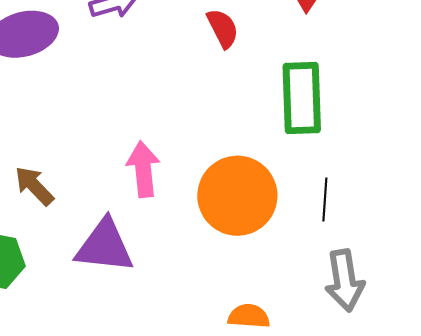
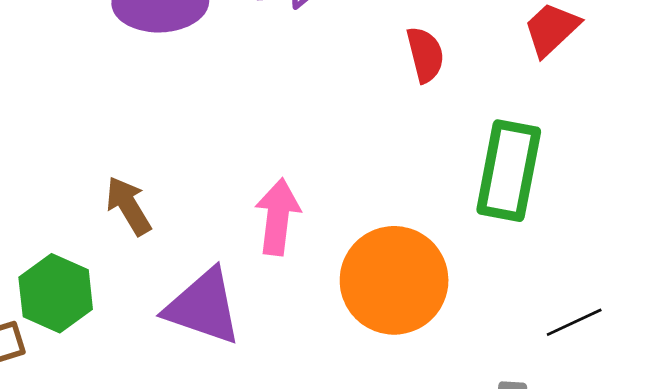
black line: (325, 200) -> (574, 322), moved, turned 48

